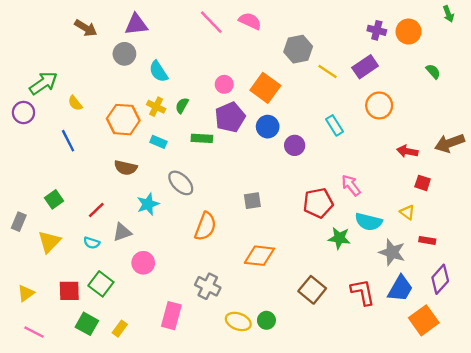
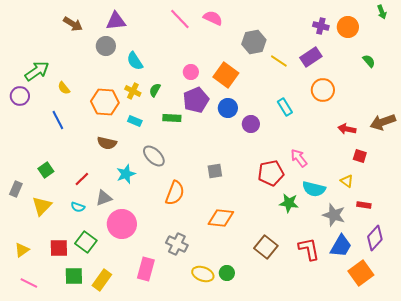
pink circle: (143, 263) -> (122, 224), size x1.5
green square: (87, 324) -> (74, 276), turned -30
yellow rectangle: (120, 329) -> (102, 280), size x1.5

